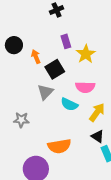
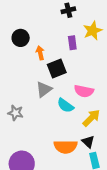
yellow star: (86, 54) -> (93, 31), moved
orange semicircle: (59, 146) -> (66, 147), moved

